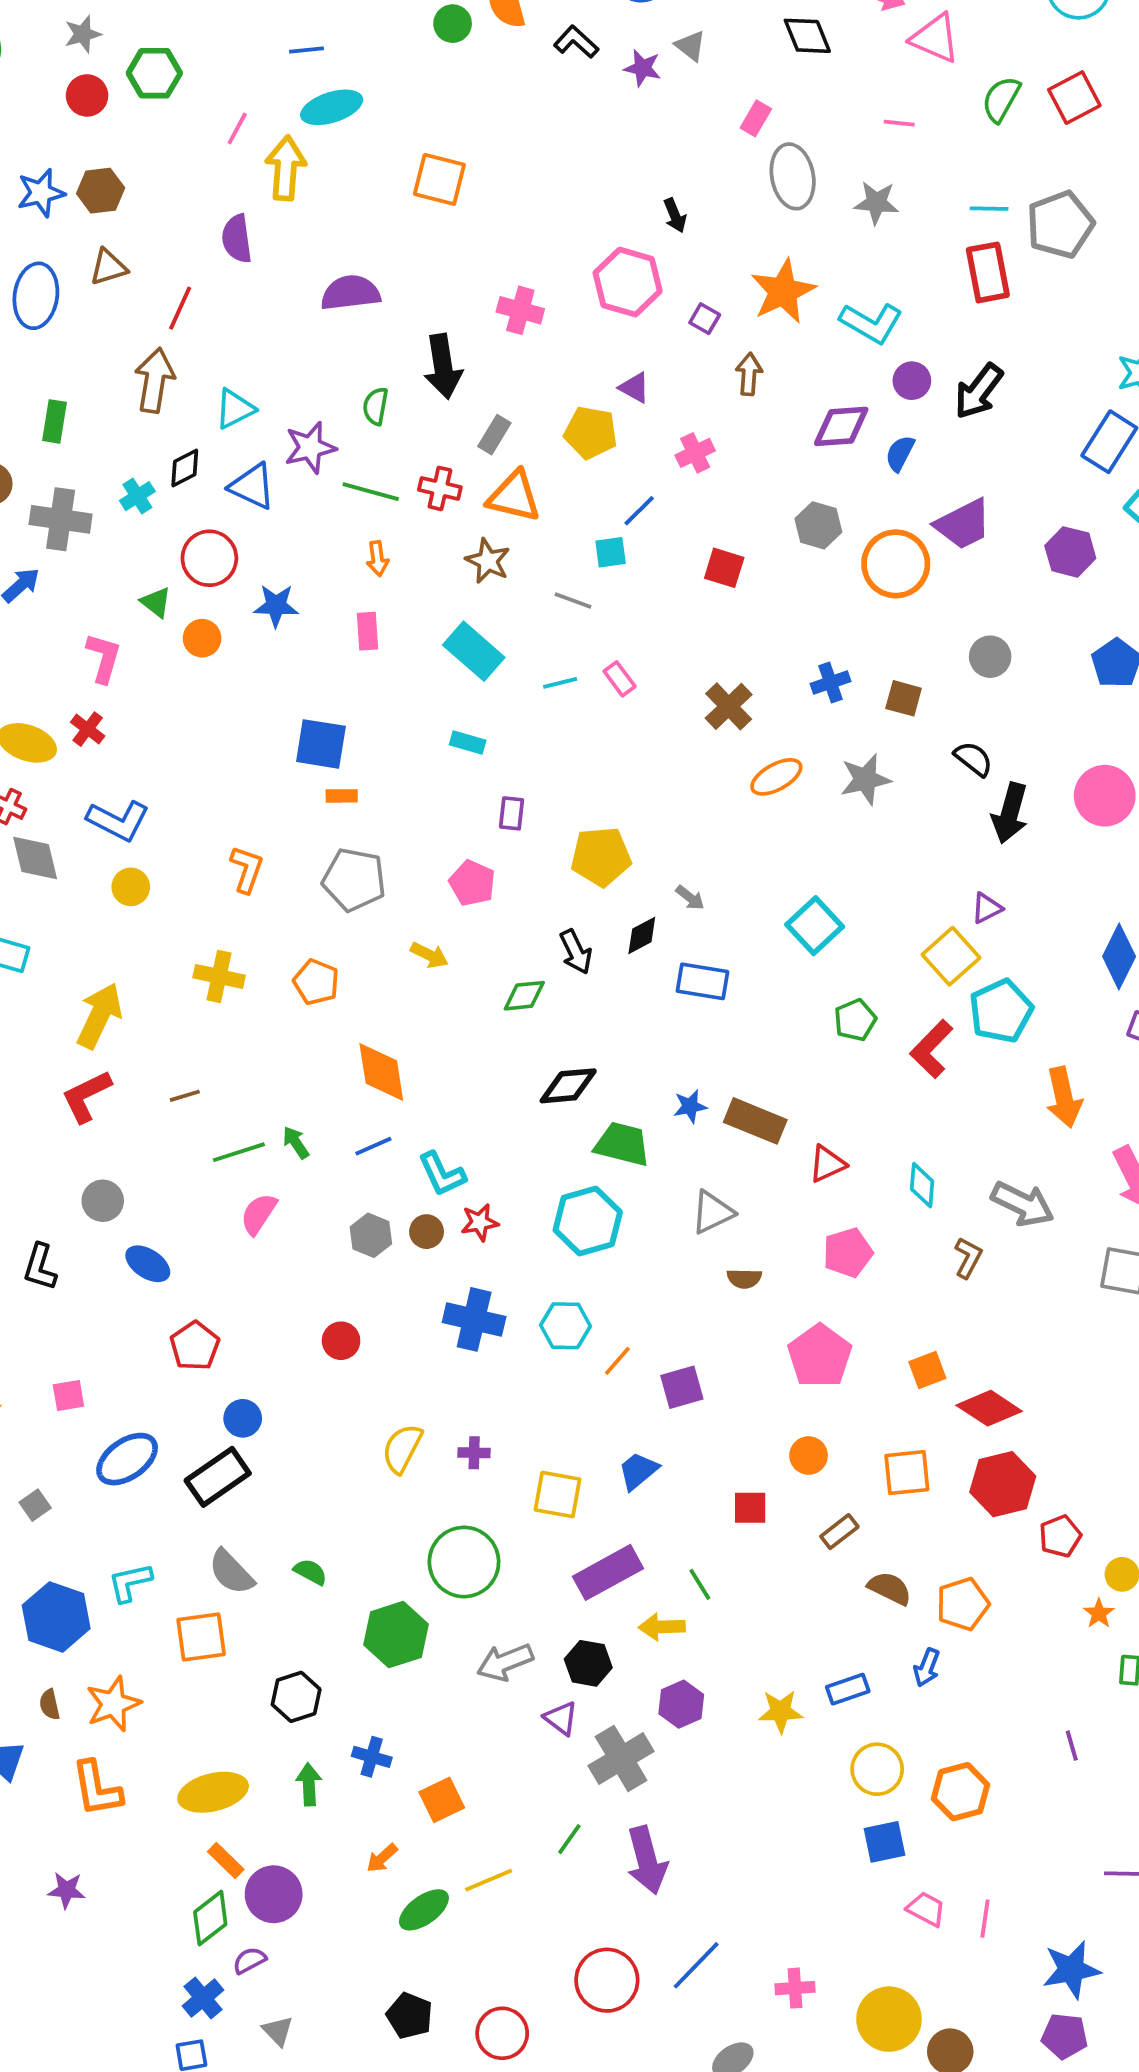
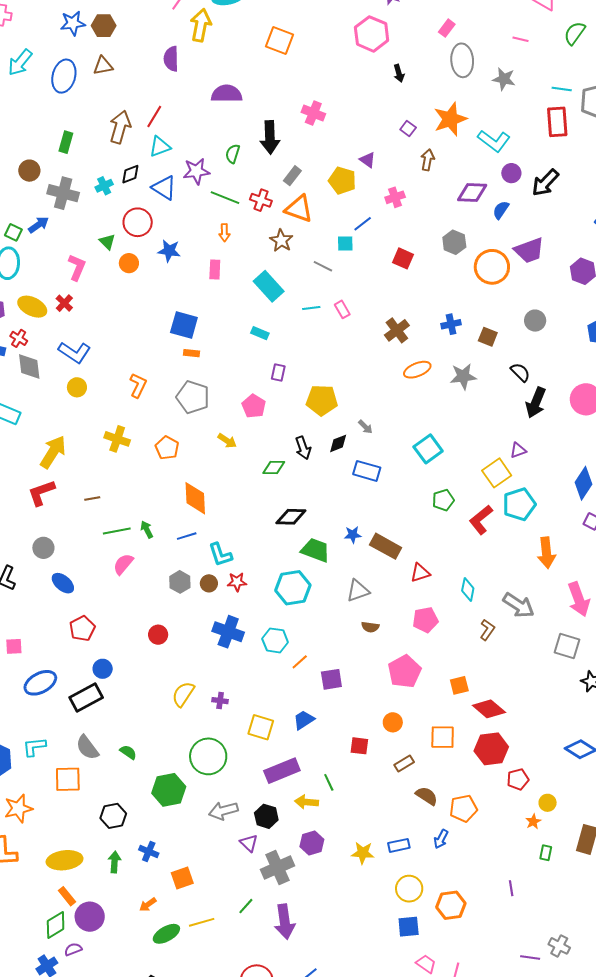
pink hexagon: (628, 282) -> (372, 34), moved
red line: (180, 308) -> (154, 117), moved

